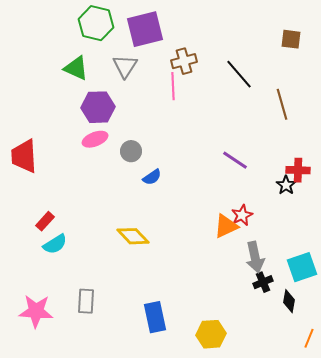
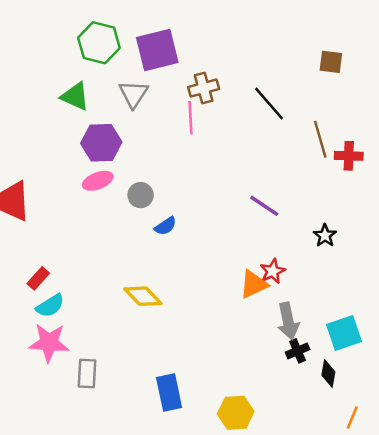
red cross: (298, 170) -> (349, 156), moved
pink star: (36, 311) -> (49, 343), moved

